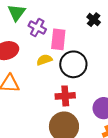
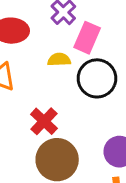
red cross: (65, 96) -> (44, 121), moved, turned 30

